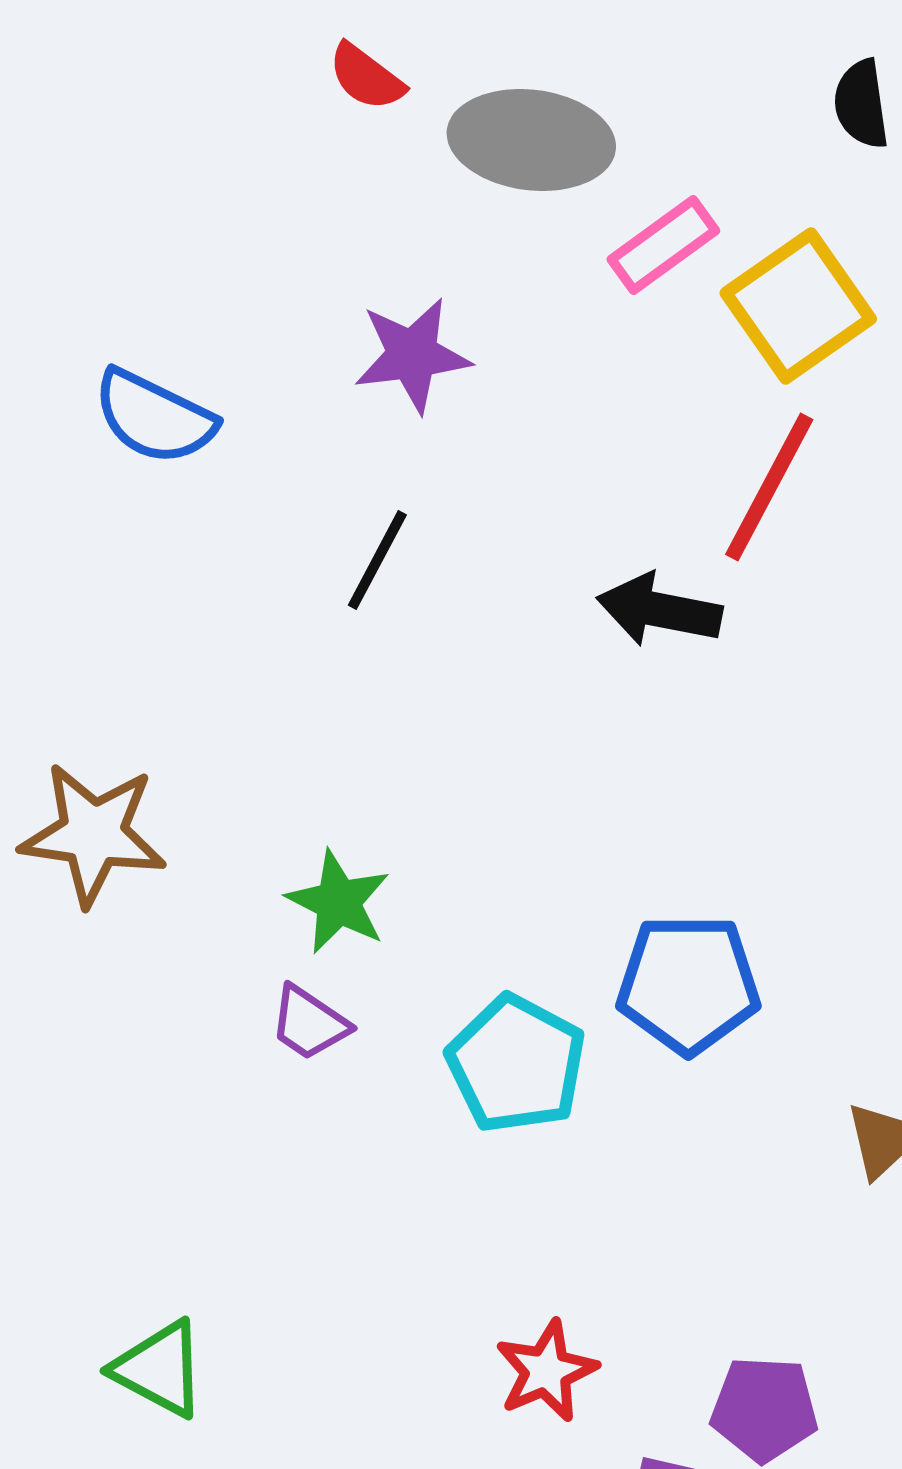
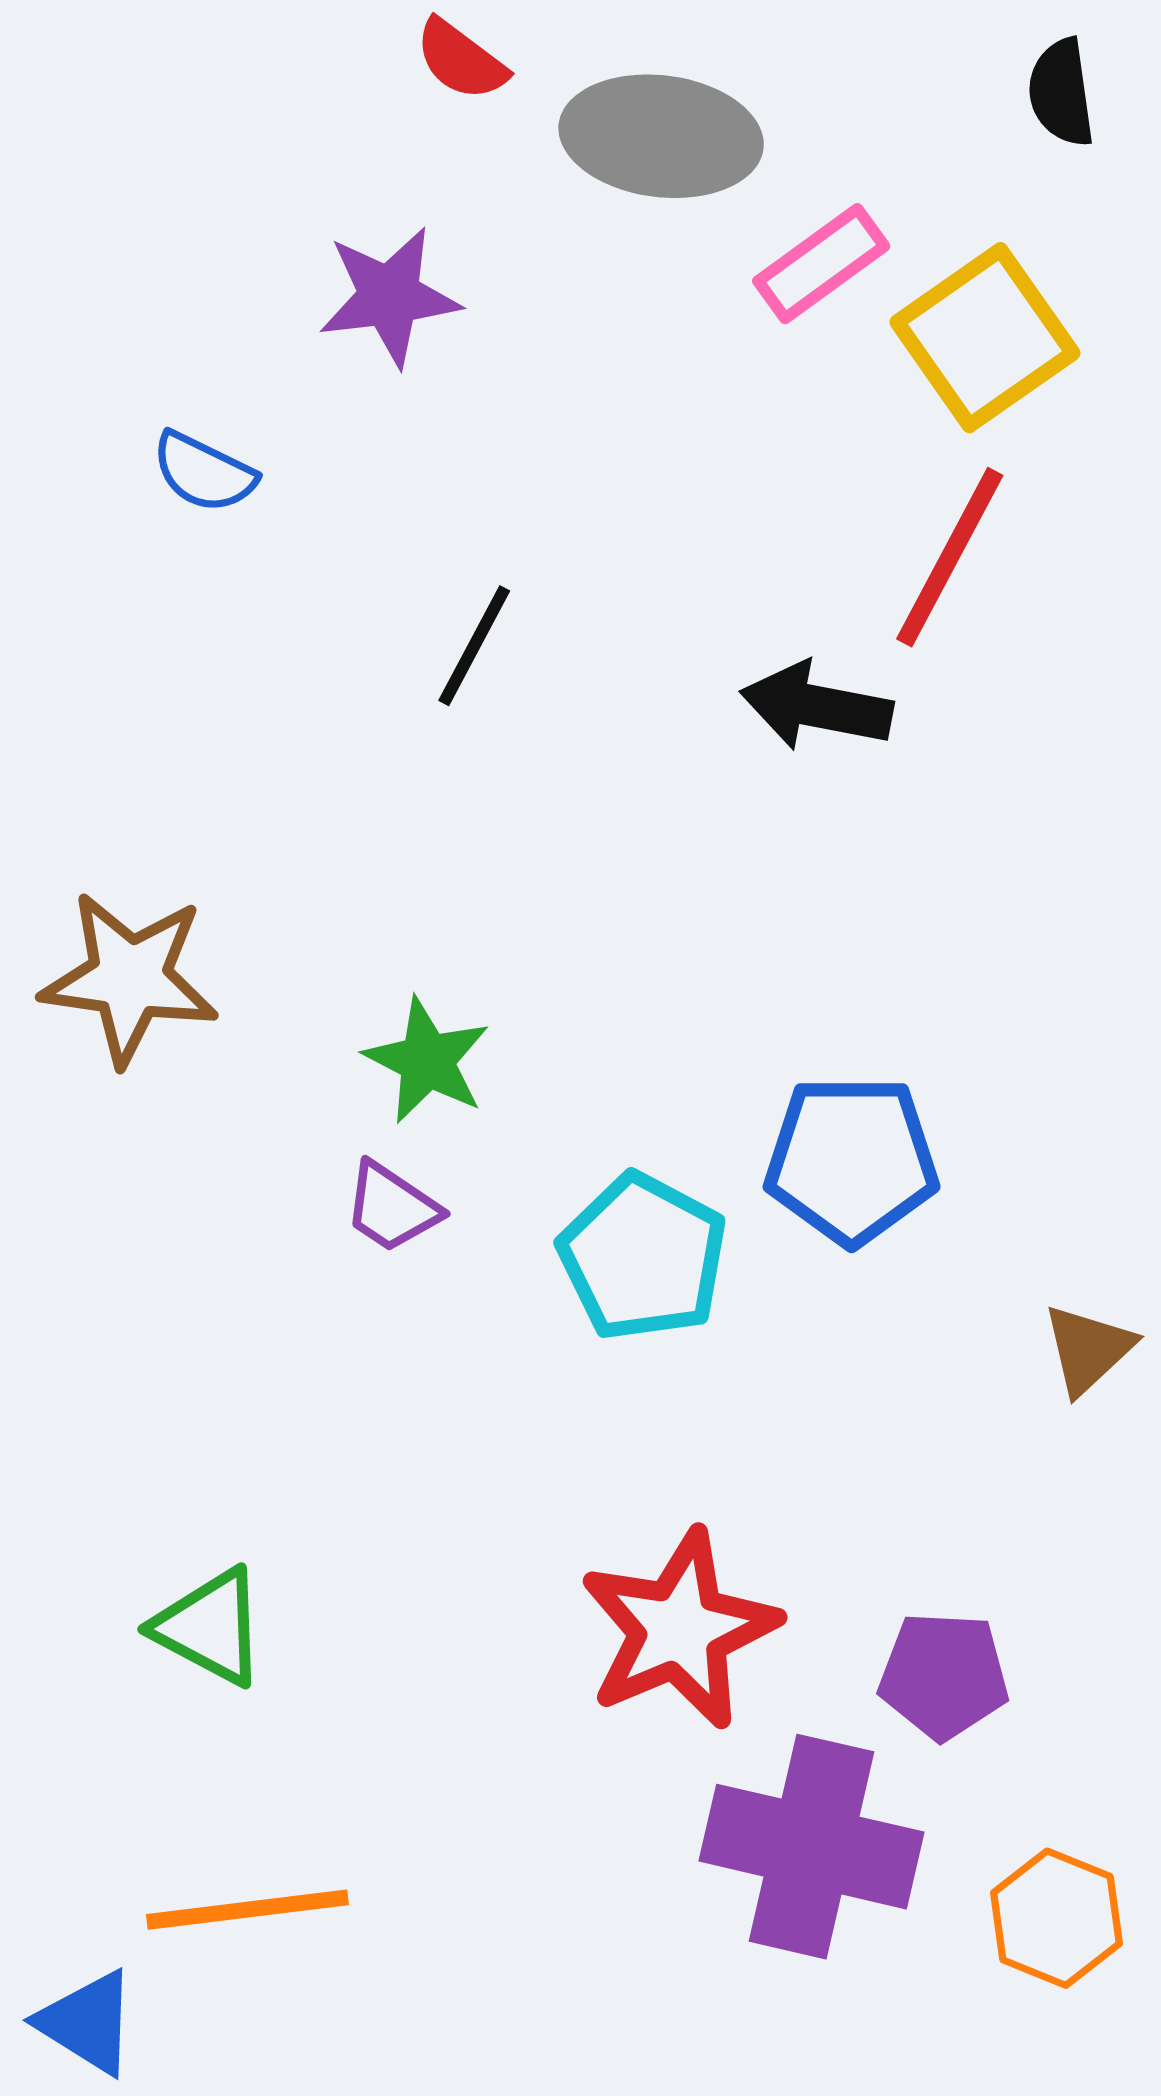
purple star: (412, 355) -> (389, 296), moved
blue semicircle: (154, 417) -> (204, 472), size x0.7
red star: (546, 1371) -> (679, 1629), size x1.6

